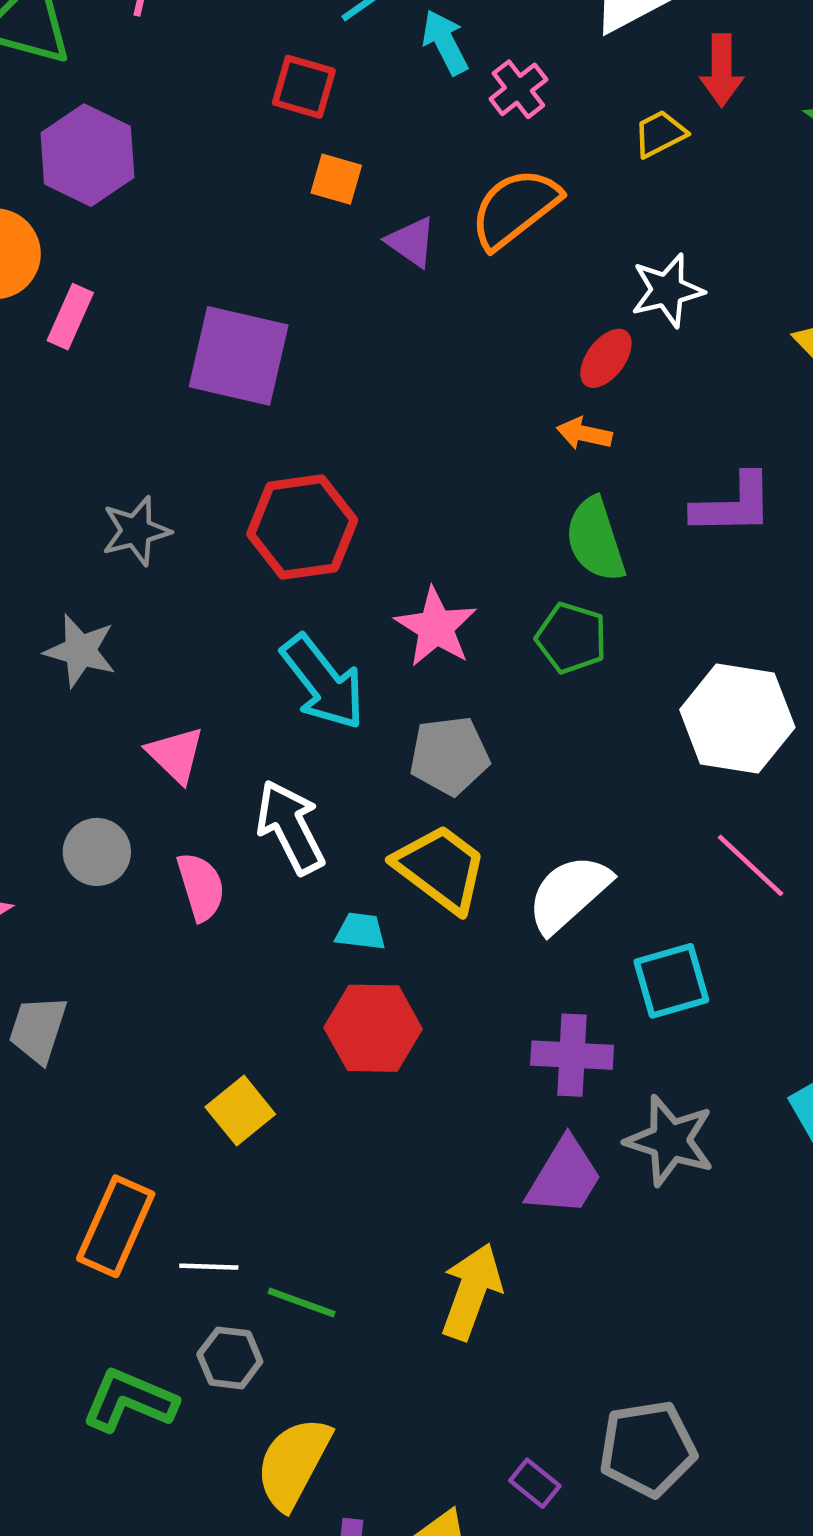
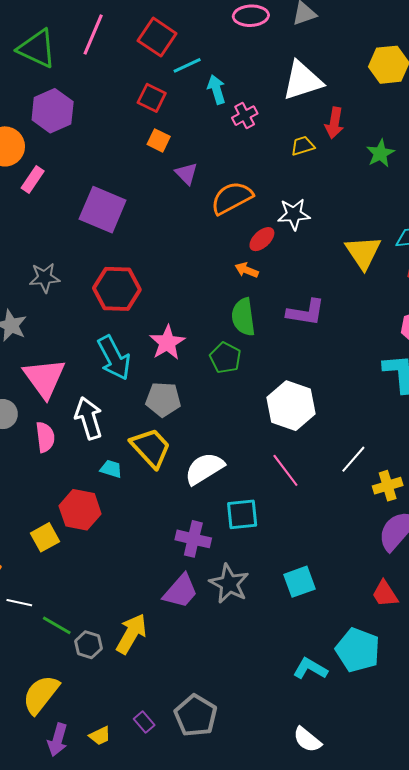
orange semicircle: (515, 208) -> (232, 198), moved
pink triangle: (176, 755) -> (44, 378), size x1.6
red hexagon: (373, 1028) -> (80, 510), moved
gray hexagon: (230, 1358) -> (88, 645), moved
gray pentagon: (648, 1449) -> (196, 716), turned 30

